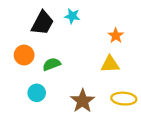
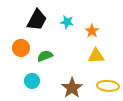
cyan star: (72, 16) -> (67, 22), moved
orange star: (116, 36) -> (92, 31), moved

